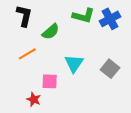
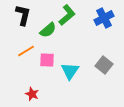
green L-shape: (84, 16) -> (67, 15), moved, turned -55
cyan triangle: (74, 63) -> (70, 71), moved
pink square: (50, 81) -> (47, 60), moved

